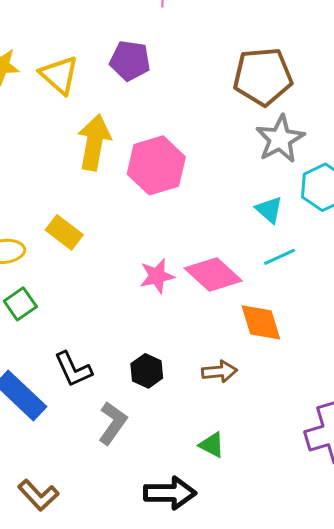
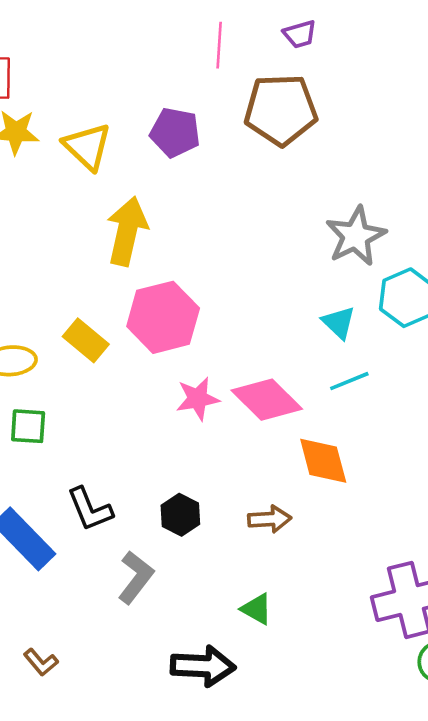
brown pentagon: (263, 77) -> (281, 110), moved
pink hexagon: (156, 165) -> (163, 317), moved
green square: (20, 304) -> (28, 426), turned 36
brown L-shape: (38, 495) -> (41, 662), size x0.7

